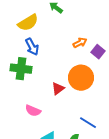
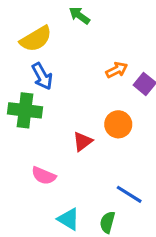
orange circle: (81, 78) -> (118, 124), size x0.7

